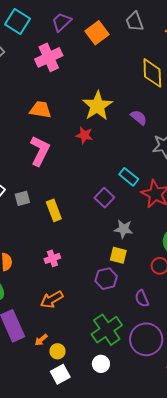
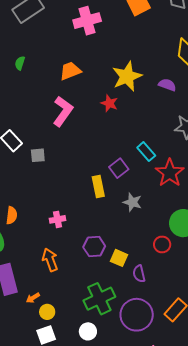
orange trapezoid: (40, 110) -> (70, 71), turned -40
purple semicircle: (139, 117) -> (167, 85), moved, turned -30
yellow rectangle: (54, 210) -> (98, 187), moved
yellow square: (118, 255) -> (119, 258), moved
purple hexagon: (106, 279) -> (94, 247), moved
orange arrow: (52, 299) -> (50, 260), turned 90

